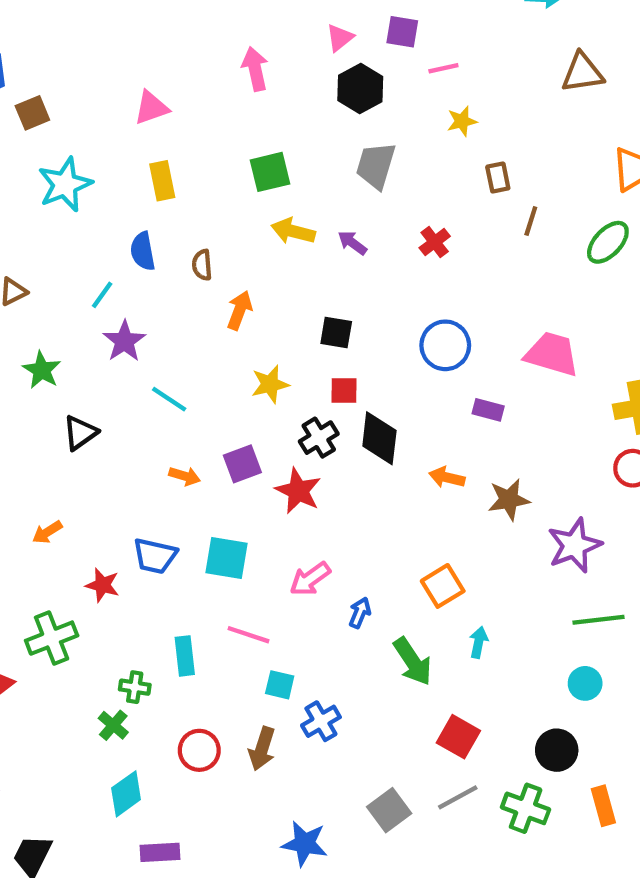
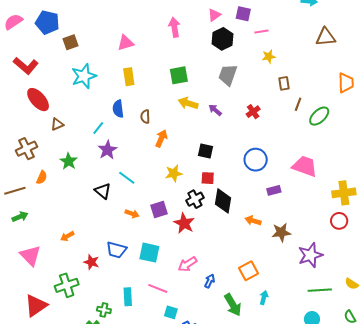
green ellipse: (608, 242) -> (319, 116), moved
purple rectangle: (488, 410) -> (274, 190), turned -32
black triangle: (80, 433) -> (103, 191), moved, turned -48

